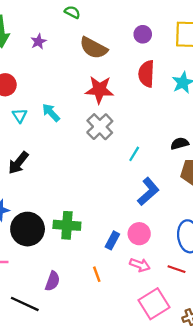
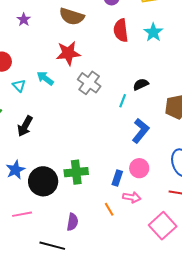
red star: (99, 90) -> (68, 53), moved
black semicircle: (180, 144) -> (141, 84), moved
pink arrow: (140, 265) -> (132, 197), moved

